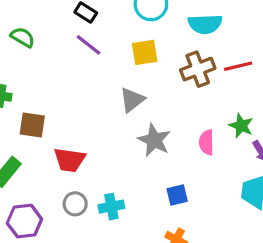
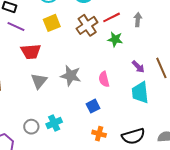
gray triangle: (132, 100) -> (39, 81), moved
green star: (241, 126) -> (115, 39), moved
pink semicircle: (206, 142) -> (104, 79), moved
red trapezoid: (70, 160) -> (31, 51), moved

